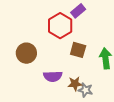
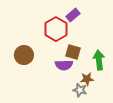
purple semicircle: (53, 76) -> (64, 65), moved
brown star: (75, 84) -> (87, 79), moved

